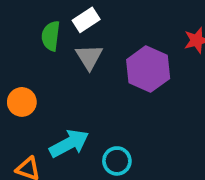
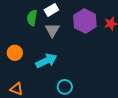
purple hexagon: (148, 69) -> (85, 21), moved
cyan arrow: (69, 143) -> (46, 61), moved

